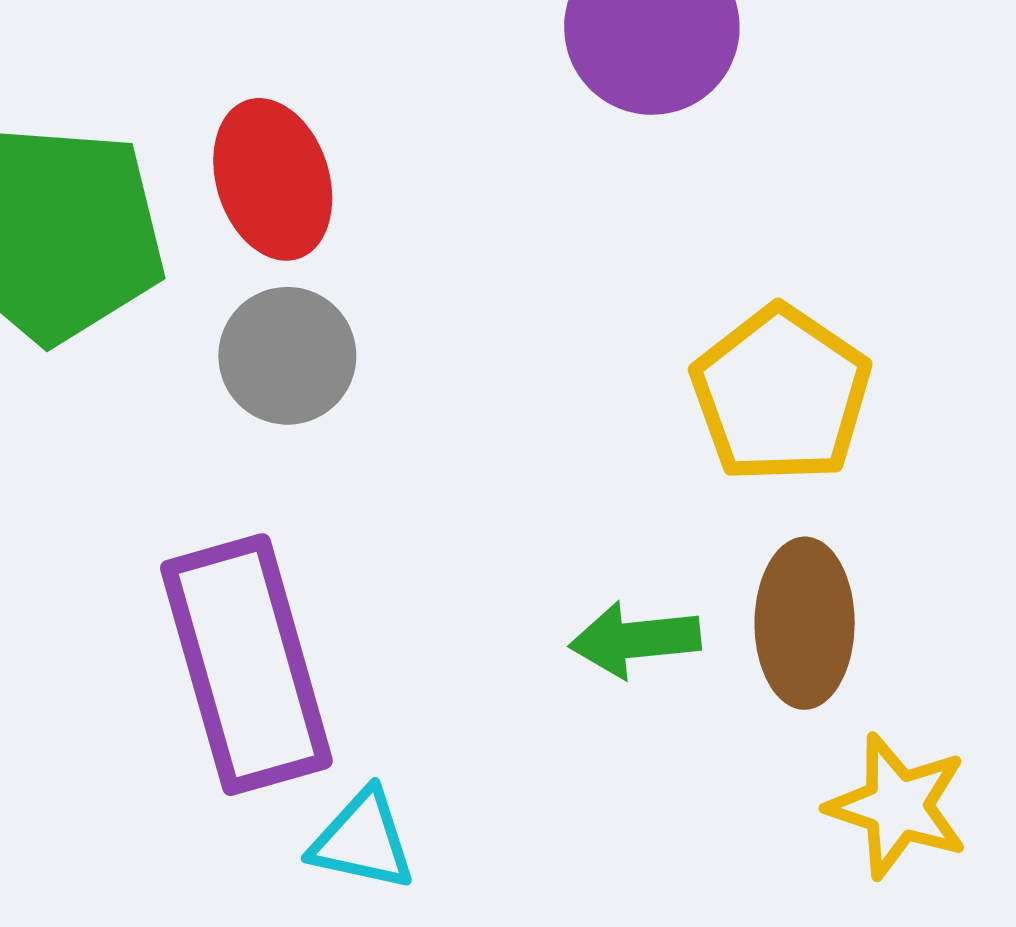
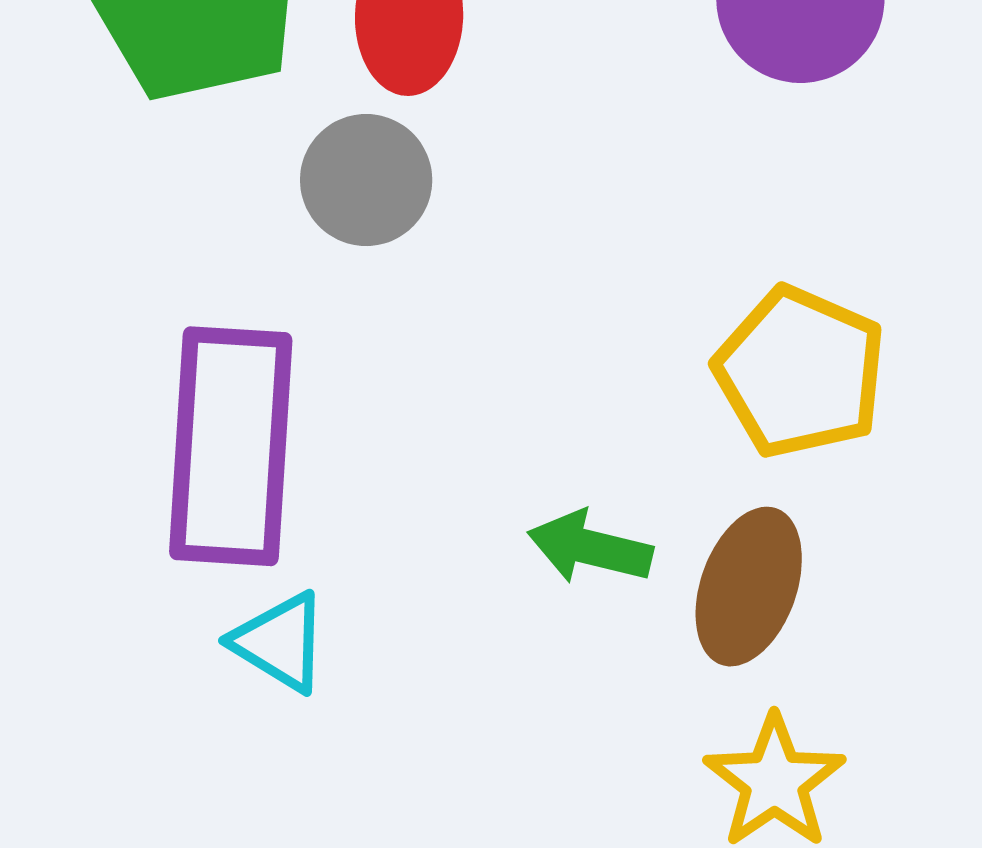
yellow pentagon: (781, 394) -> (800, 372), turned -30

